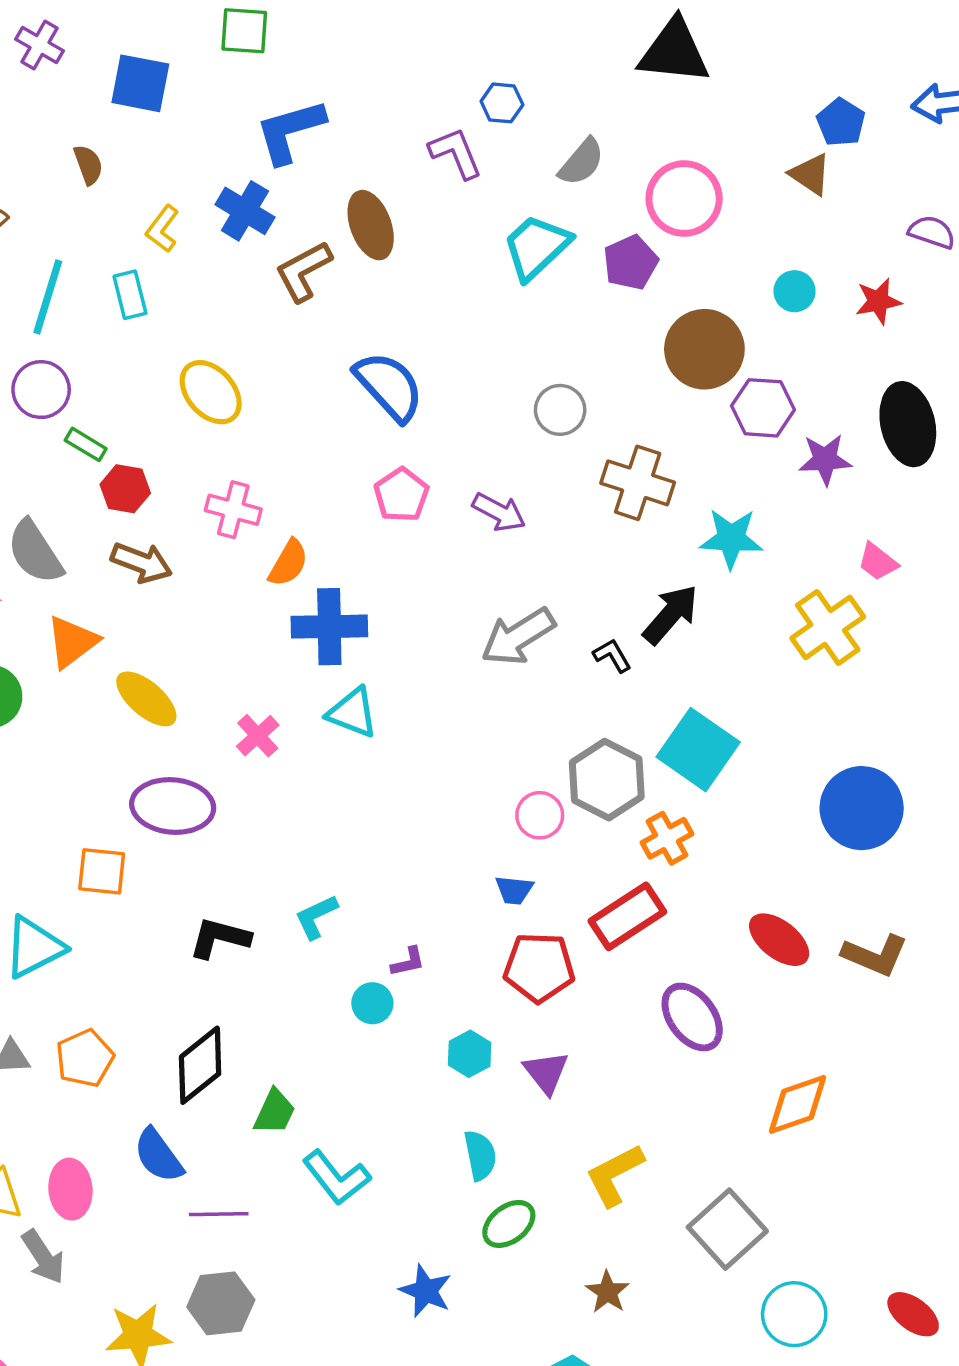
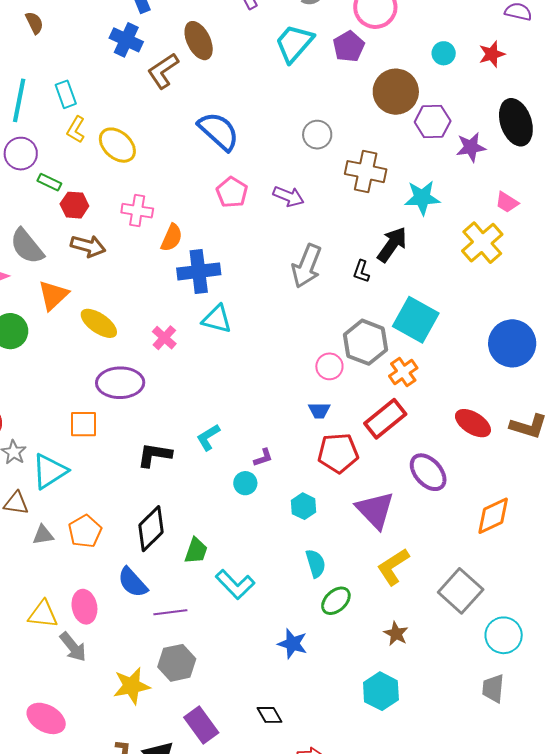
yellow L-shape: (162, 229) -> (76, 130), moved
gray arrow: (518, 637) -> (307, 266), turned -30
black L-shape: (612, 656) -> (361, 271), turned -125
purple triangle: (546, 1072) -> (375, 510), moved, size x1.5

